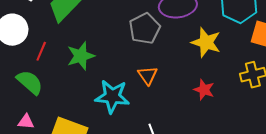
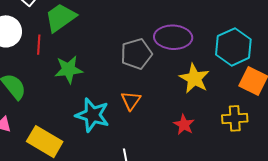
red line: (41, 51) -> (39, 45), moved, turned -30

